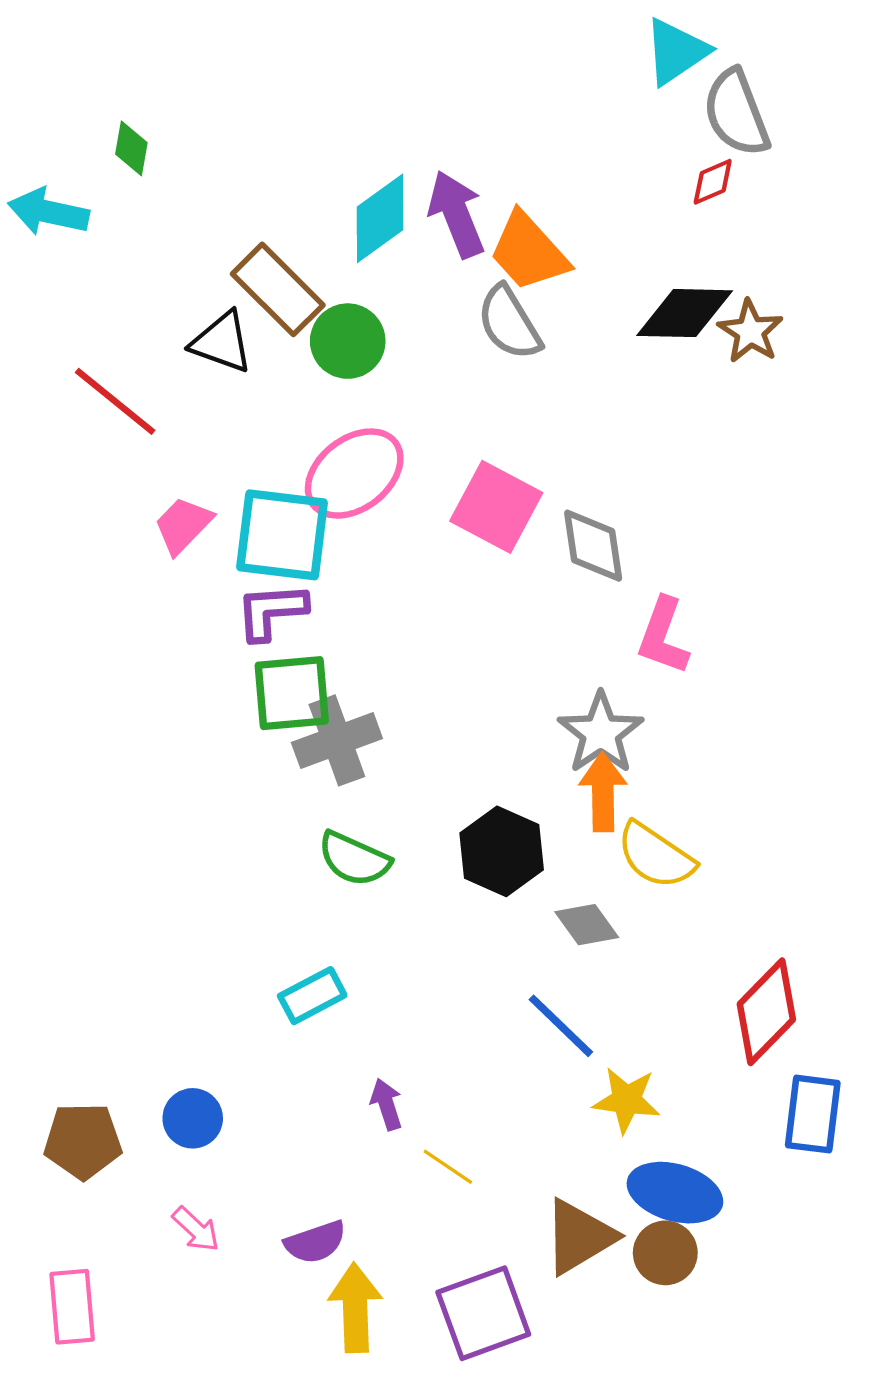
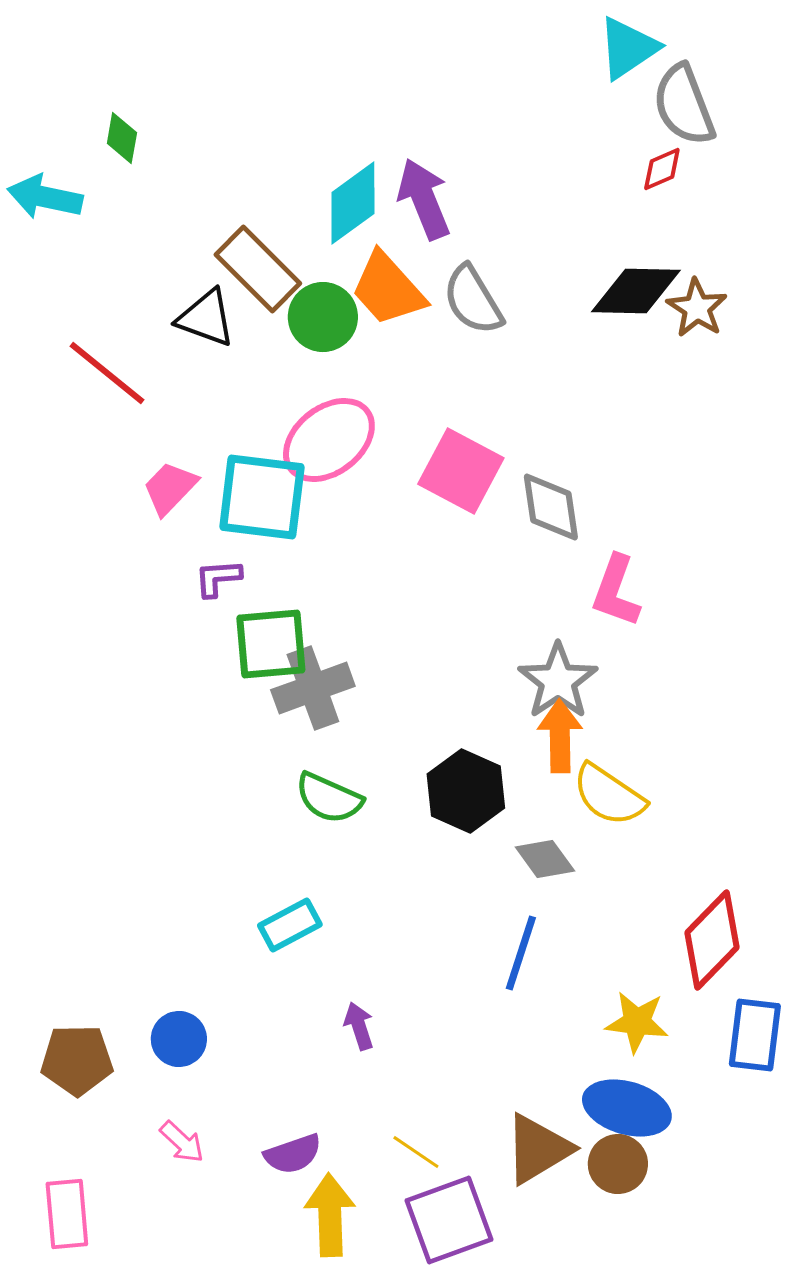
orange trapezoid: (529, 252) -> (388, 289), moved
purple L-shape: (271, 611) -> (218, 578), moved, size x0.7
blue line: (561, 1026) -> (521, 953), turned 64
yellow star: (627, 1100) -> (637, 1022), moved
yellow line: (448, 1167) -> (416, 1152), moved

